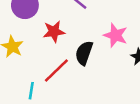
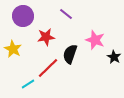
cyan line: (31, 91) -> (28, 84), turned 48

